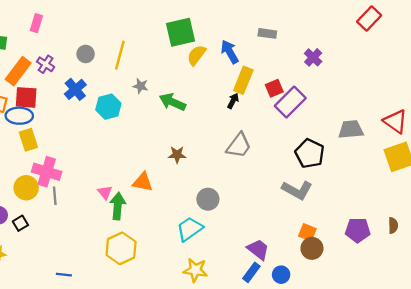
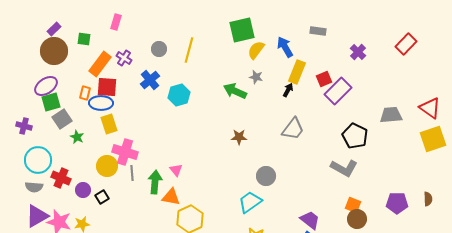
red rectangle: (369, 19) -> (406, 44), moved
gray star: (140, 86) -> (256, 77), moved
orange triangle: (143, 182) -> (171, 197), moved
green arrow: (118, 206) -> (155, 182), moved

